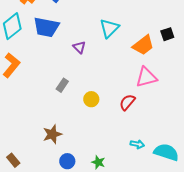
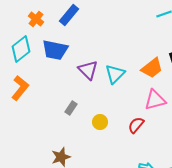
cyan triangle: (109, 28) -> (115, 74), moved
purple triangle: (79, 47) -> (88, 70), size x1.5

